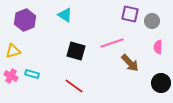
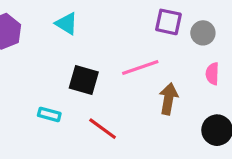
brown arrow: (130, 63) -> (168, 99), turned -126
cyan rectangle: (32, 74) -> (49, 114), moved
red line: (74, 86) -> (103, 129), moved

